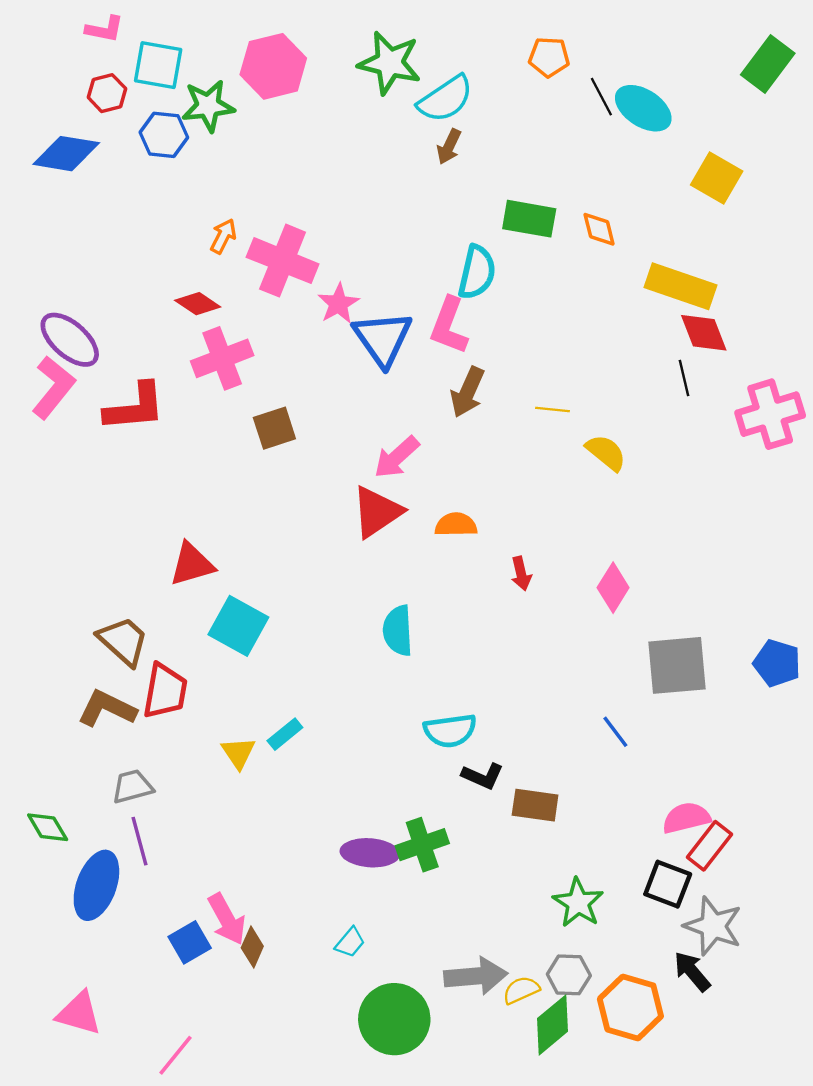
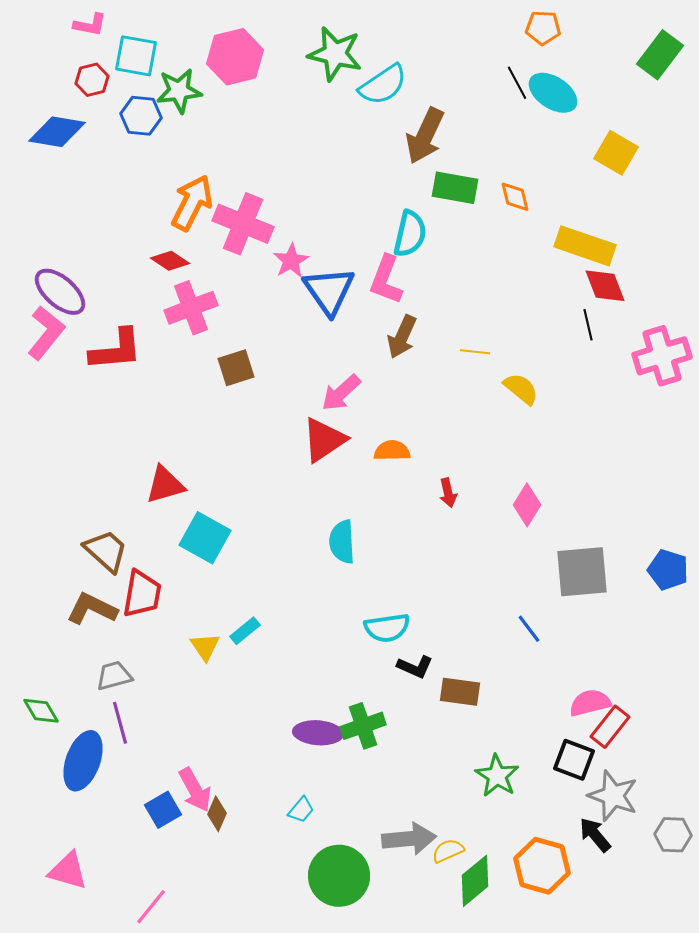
orange pentagon: (549, 57) -> (543, 28), moved
brown arrow: (449, 147) -> (425, 136), moved, size x1.8
orange arrow: (223, 236) -> (192, 203), size x1.8
gray hexagon: (569, 975) -> (673, 835), moved

